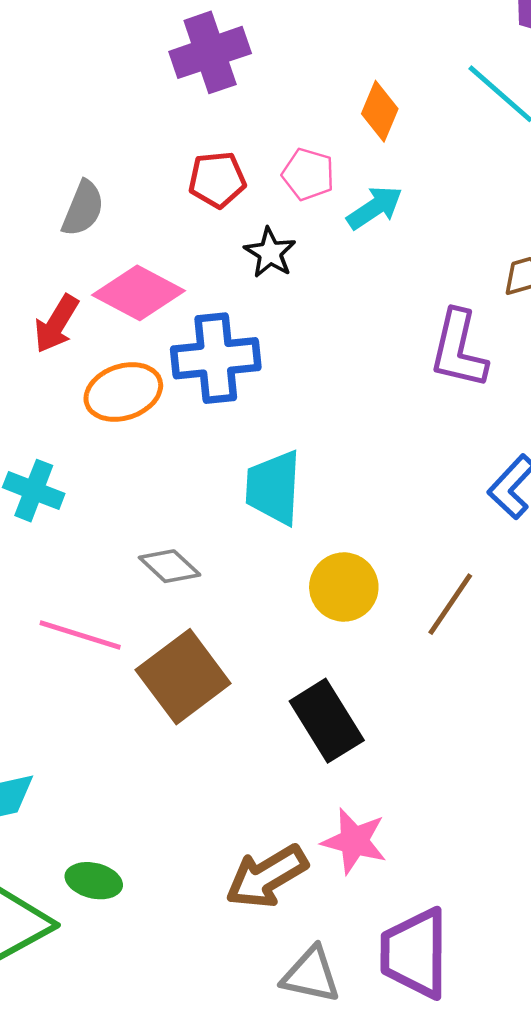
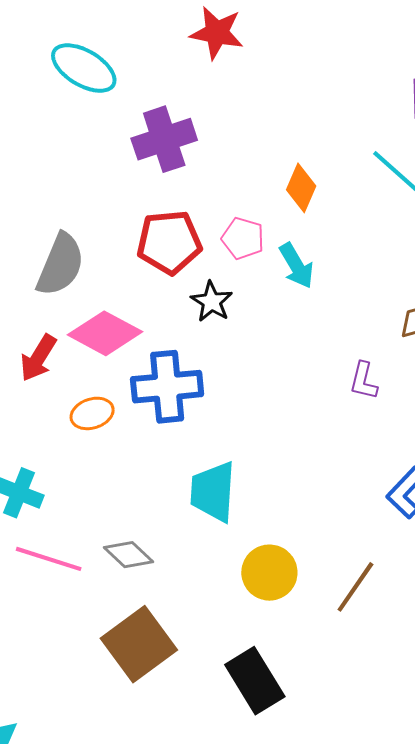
red pentagon: (217, 180) -> (169, 242), size x1.4
gray semicircle: (83, 208) -> (60, 265), size x1.4
cyan arrow: (375, 208) -> (296, 266), turned 93
purple L-shape: (459, 349) -> (364, 381), size x0.6
orange ellipse: (123, 392) -> (92, 413), size x0.7
pink line: (80, 635) -> (49, 559), moved

